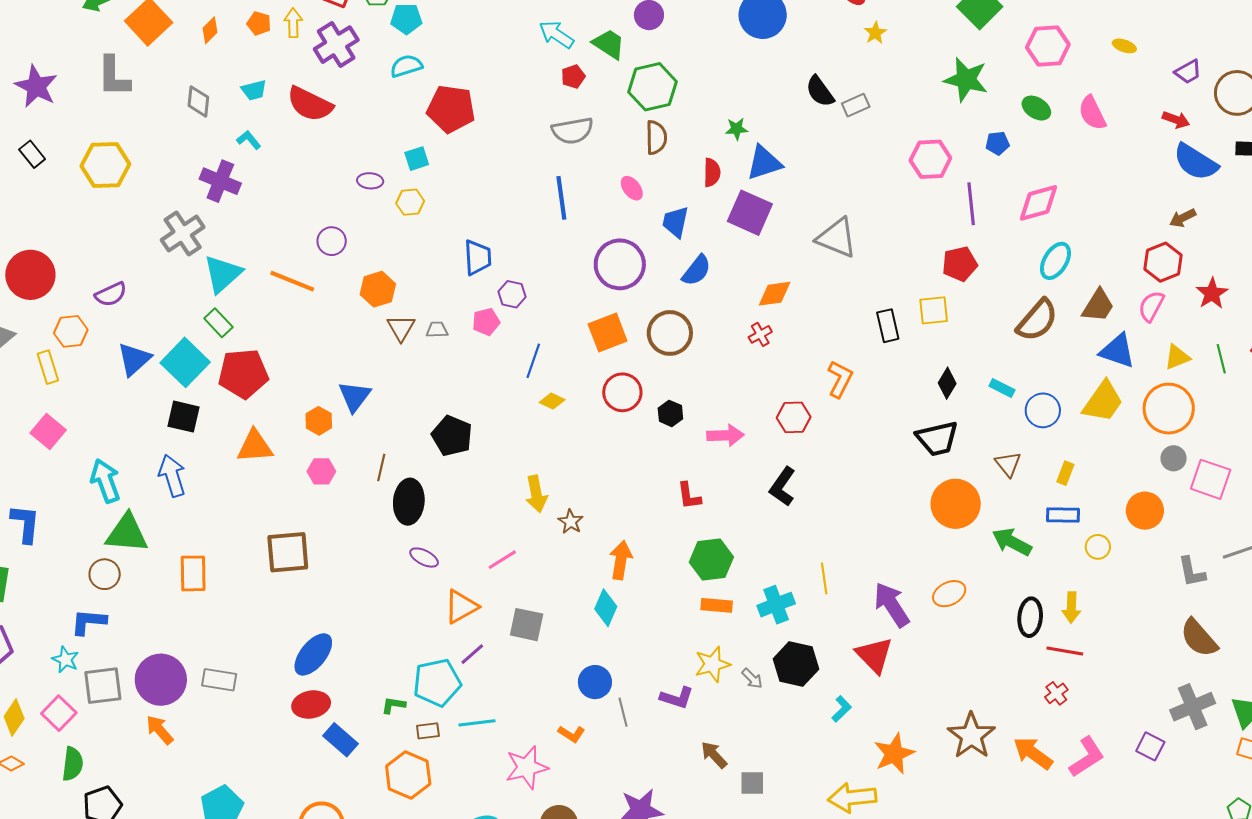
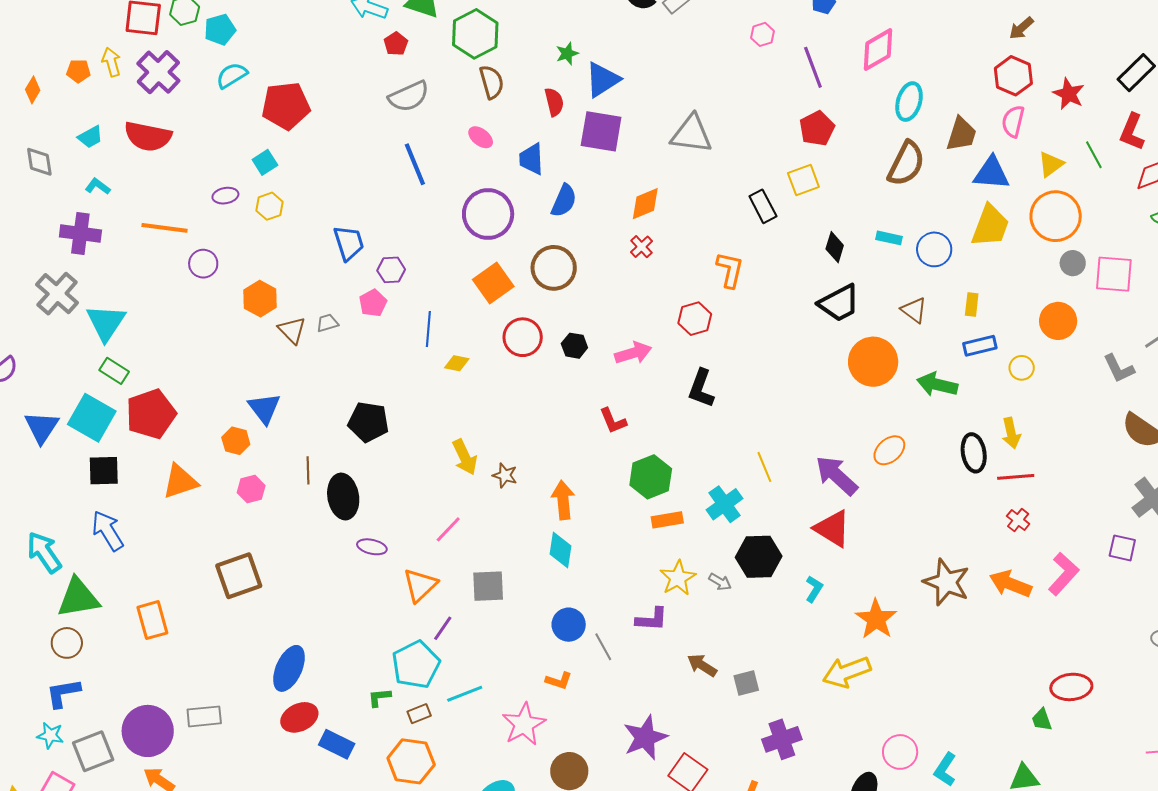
pink hexagon: (930, 159) -> (762, 34), size x0.6
orange line: (292, 281) -> (165, 228), moved

